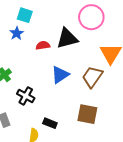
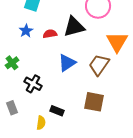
blue star: (17, 33) -> (26, 31), moved

